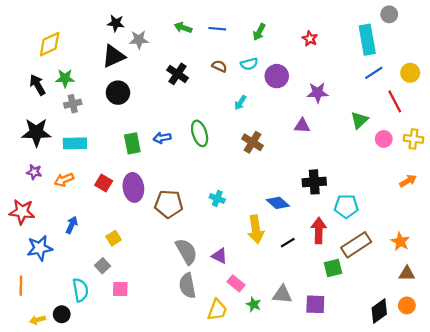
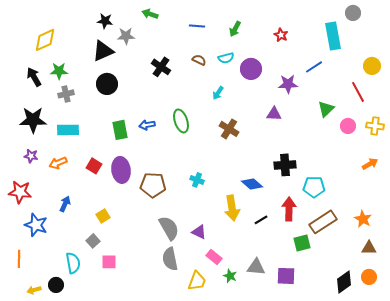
green arrow: (183, 28) -> (150, 14), moved
blue line: (374, 73) -> (314, 67), moved
blue star: (40, 248) -> (36, 225), turned 30

